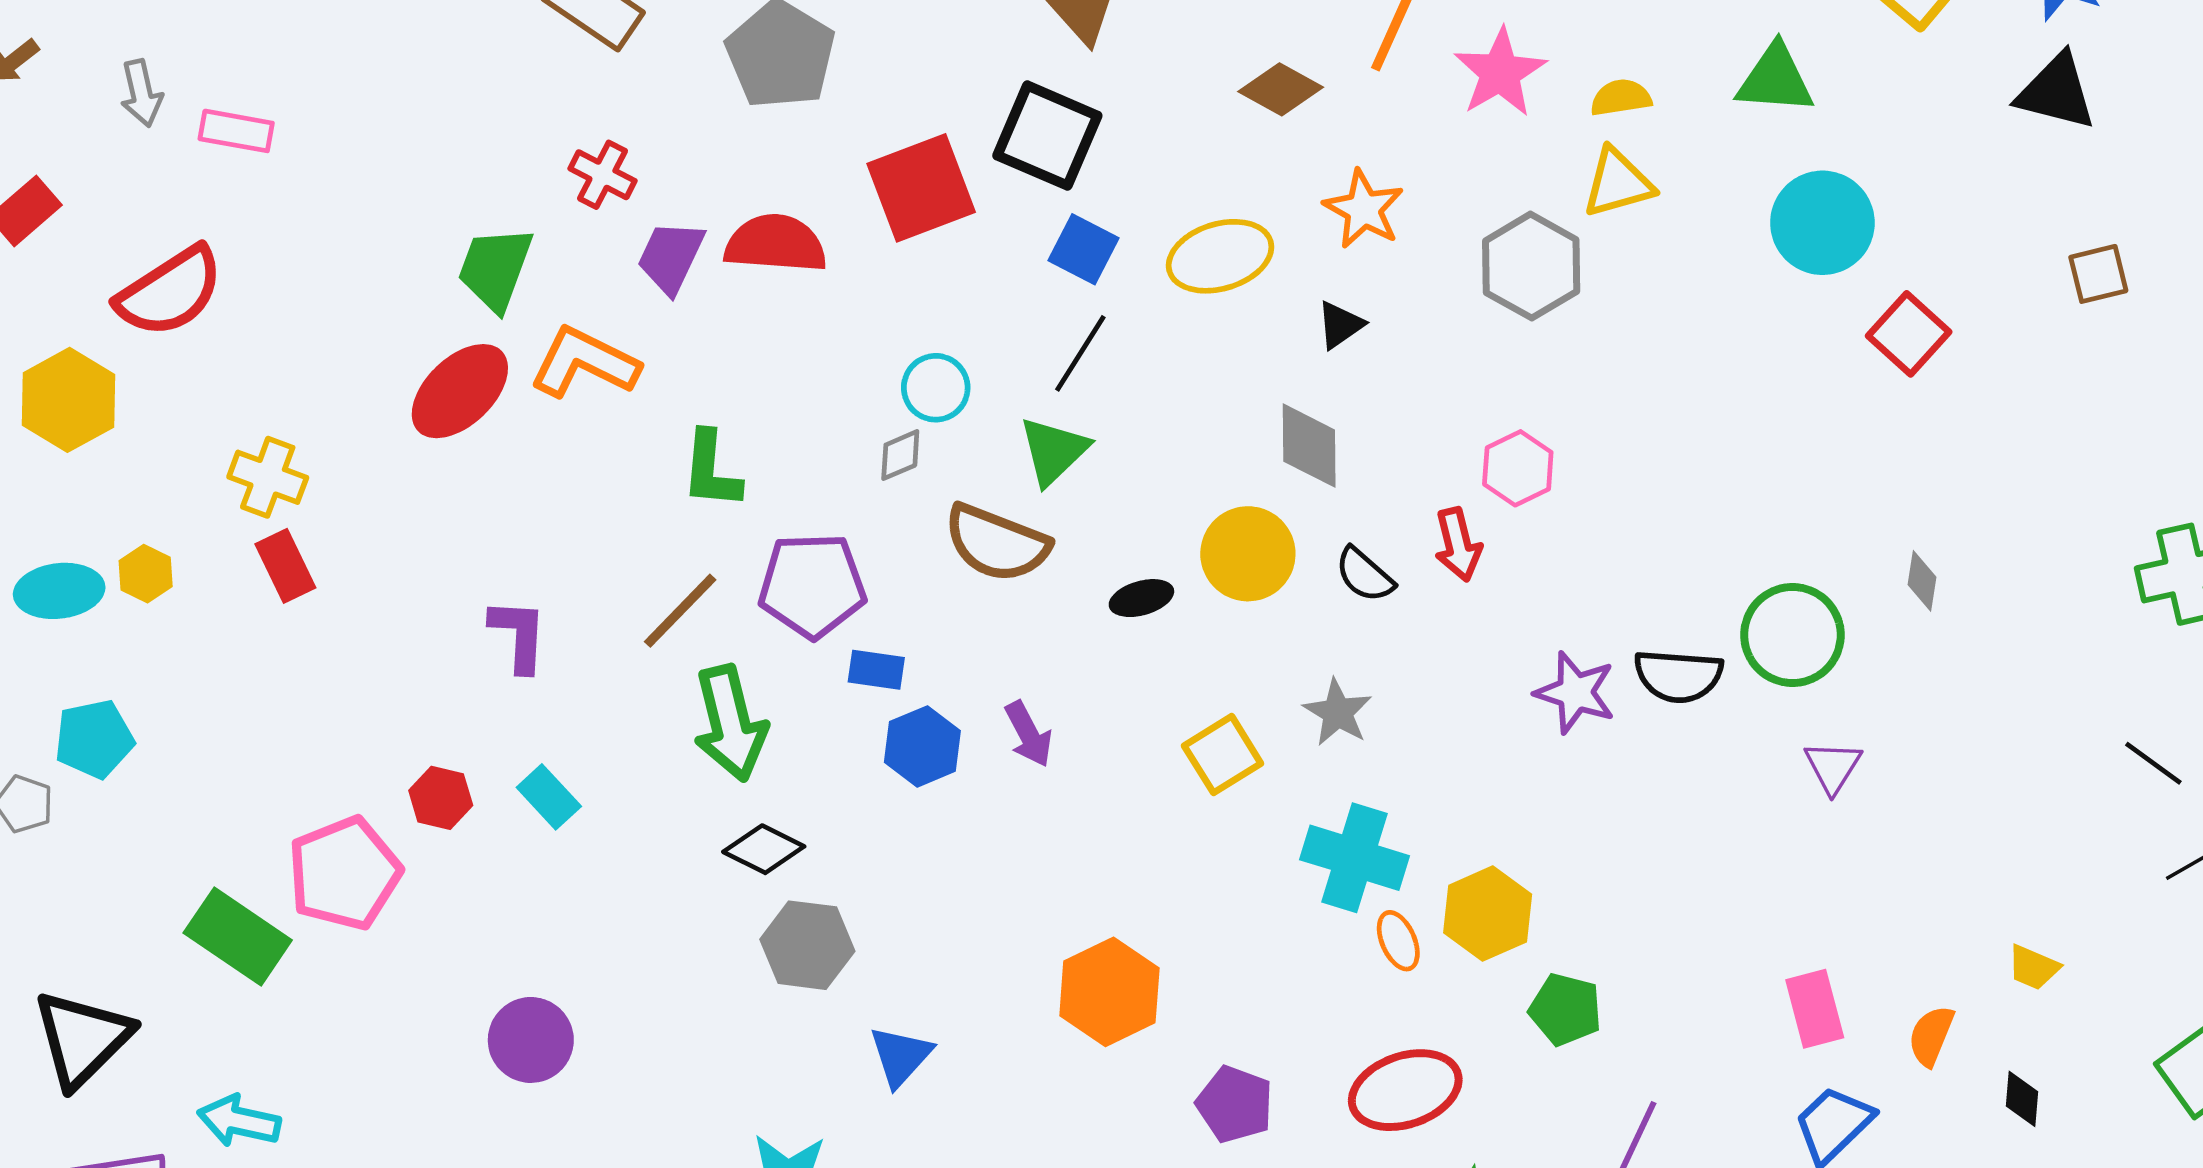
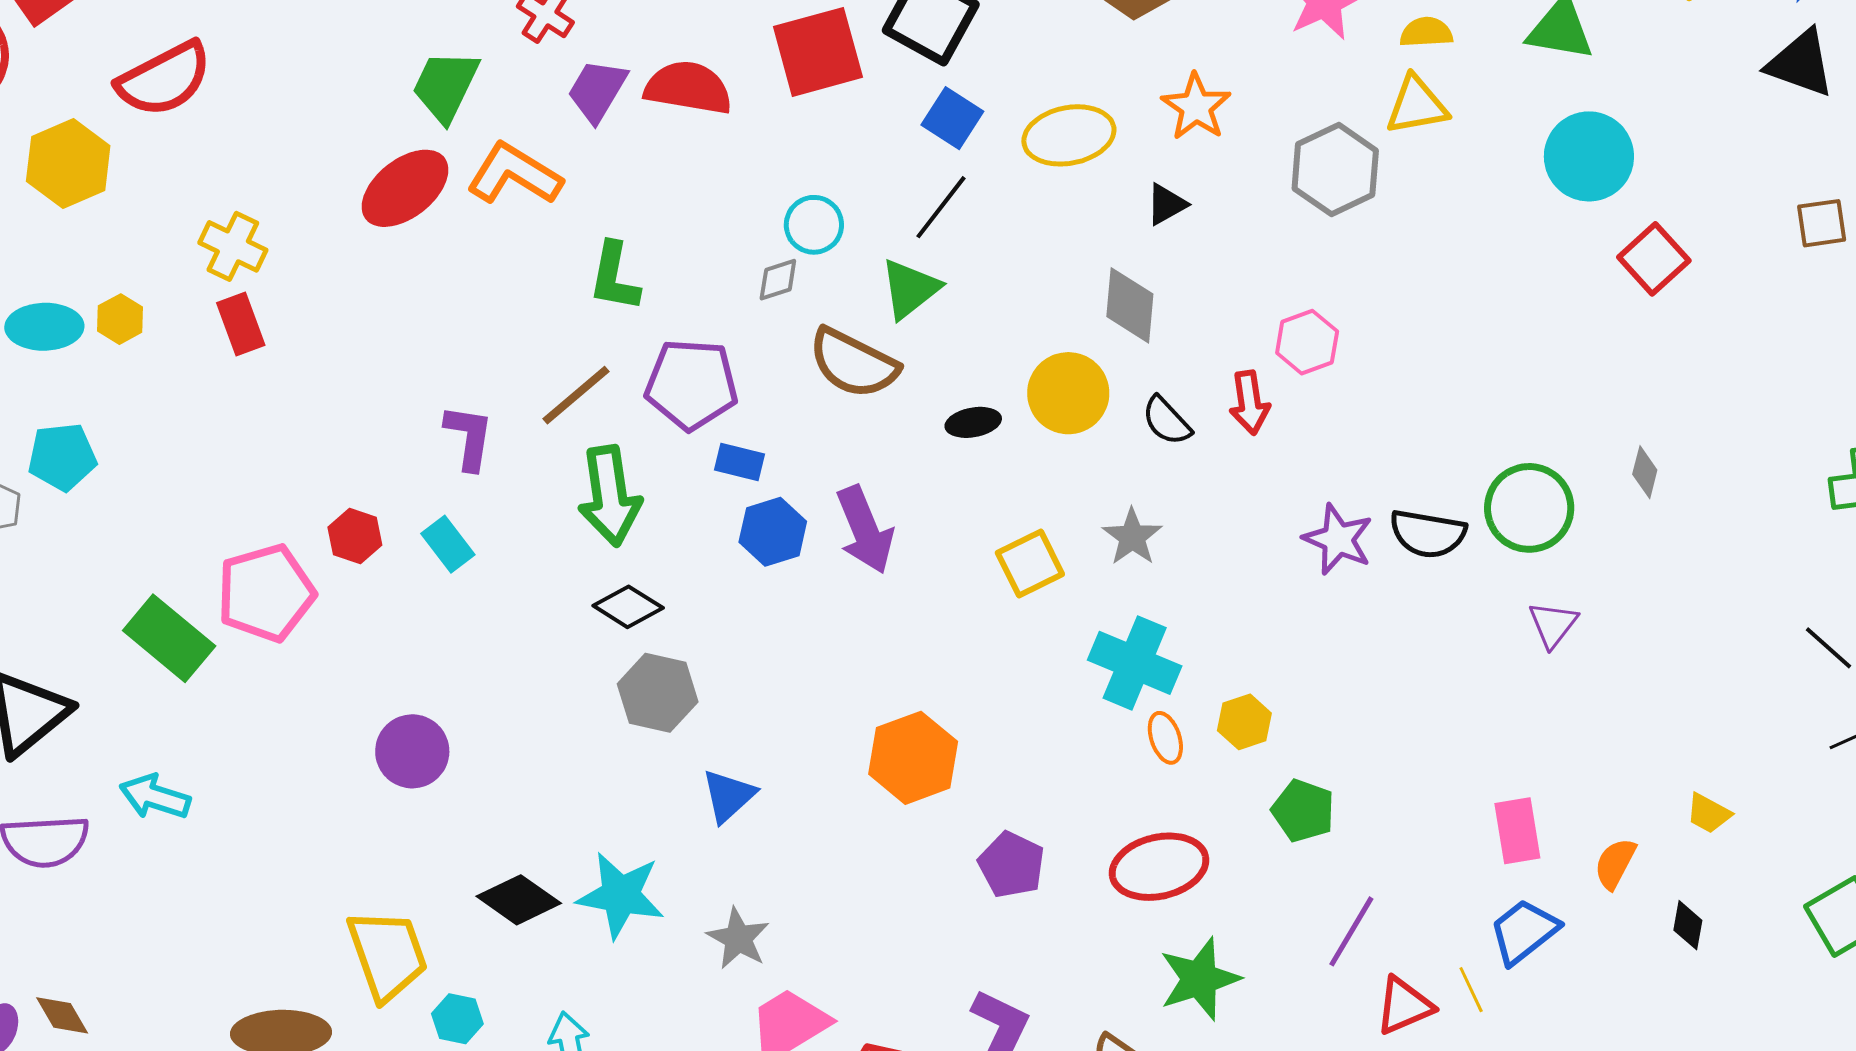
purple L-shape: (518, 635) -> (469, 437), moved
purple arrow: (1028, 734) -> (865, 530), size x1.5
yellow hexagon: (1488, 914) -> (1244, 722), size x0.7

